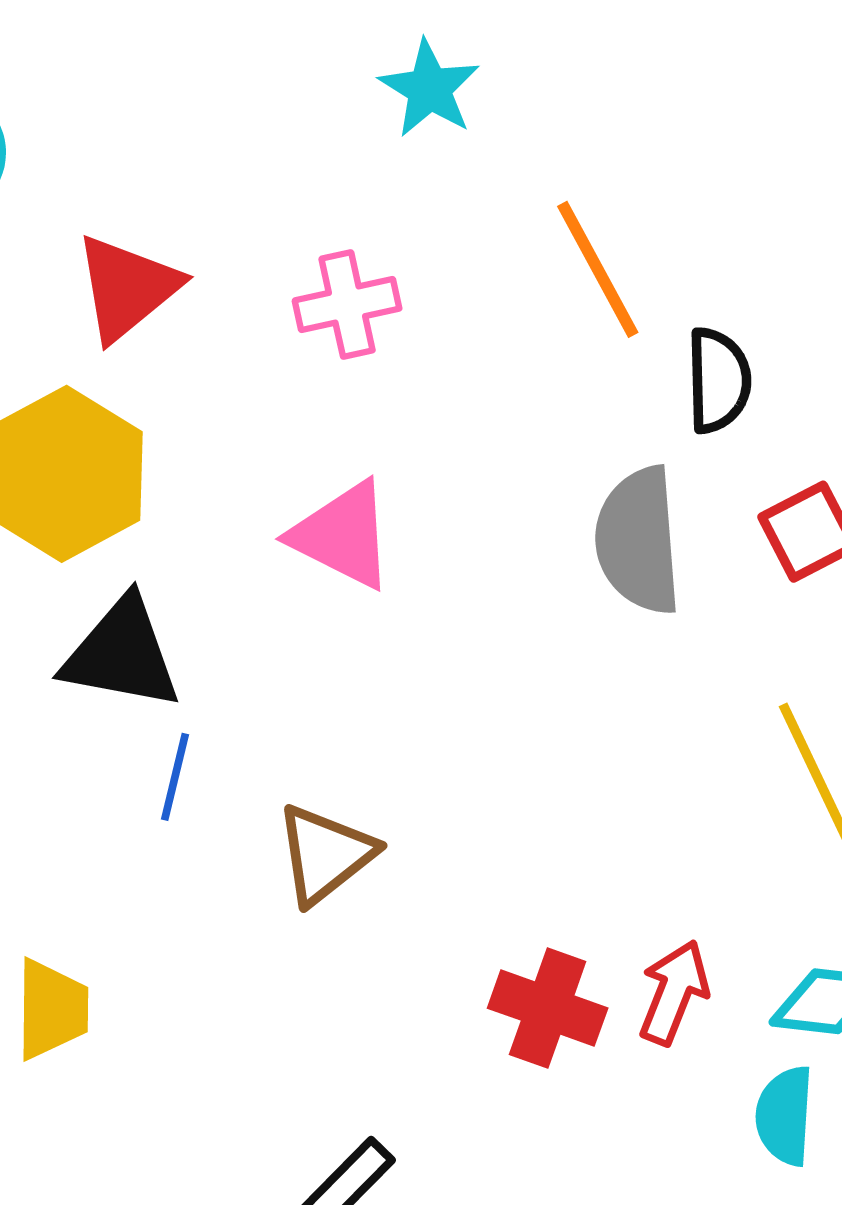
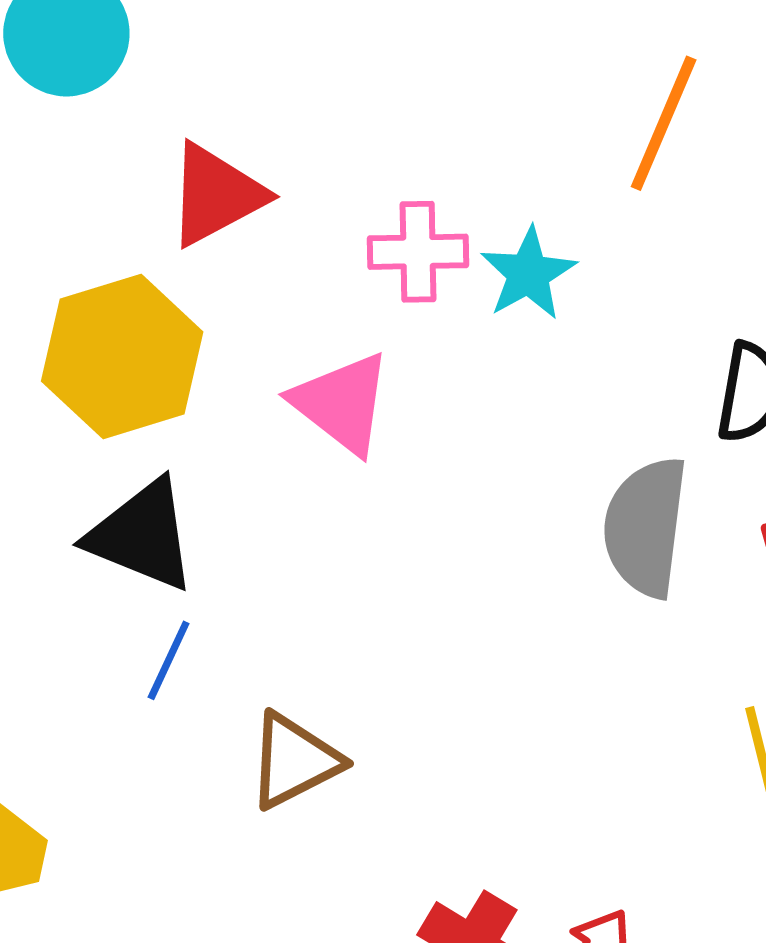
cyan star: (429, 89) -> (528, 274), moved
orange line: (598, 269) -> (664, 123), moved, turned 40
pink triangle: (343, 535) -> (342, 403), moved

